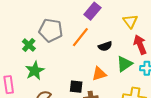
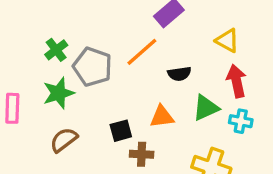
yellow triangle: (130, 21) -> (227, 41), turned -35
gray pentagon: (51, 30) -> (92, 67), moved
black square: (76, 87) -> (121, 131), turned -32

